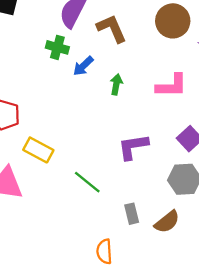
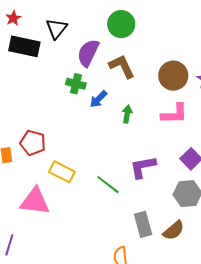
brown circle: (173, 21) -> (173, 76), moved
green line: (87, 182) -> (108, 185), moved
gray rectangle: (132, 214) -> (143, 224), size x1.4

